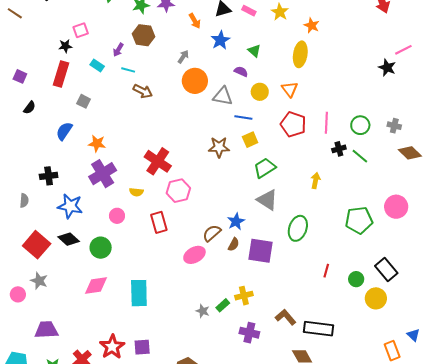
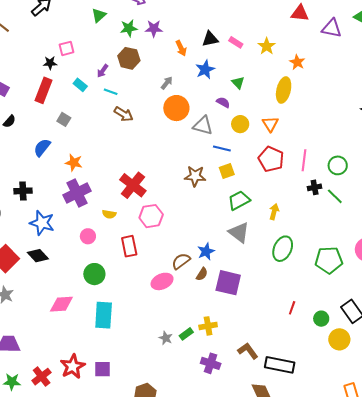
yellow arrow: (316, 181) -> (274, 212), moved
green ellipse: (298, 228) -> (283, 249), moved
green circle: (101, 248) -> (94, 274), moved

